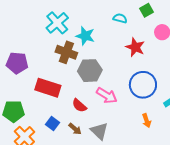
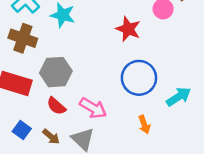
brown cross: (66, 52) -> (23, 38), moved
gray hexagon: (90, 71) -> (56, 72), moved
pink arrow: (107, 95) -> (93, 108), moved

